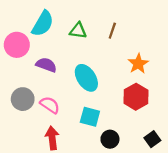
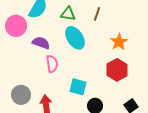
cyan ellipse: (86, 78) -> (75, 38), moved
gray circle: (23, 99) -> (21, 95), moved
pink semicircle: (50, 105) -> (52, 64), moved, turned 48

